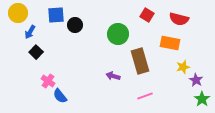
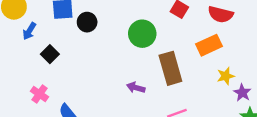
orange rectangle: (170, 43) -> (209, 45), turned -36
black square: (36, 52) -> (50, 54), moved
pink cross: (48, 81) -> (40, 94), moved

